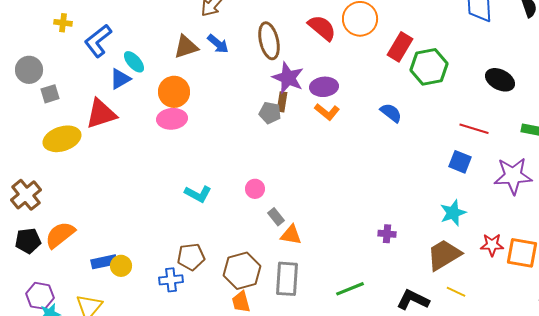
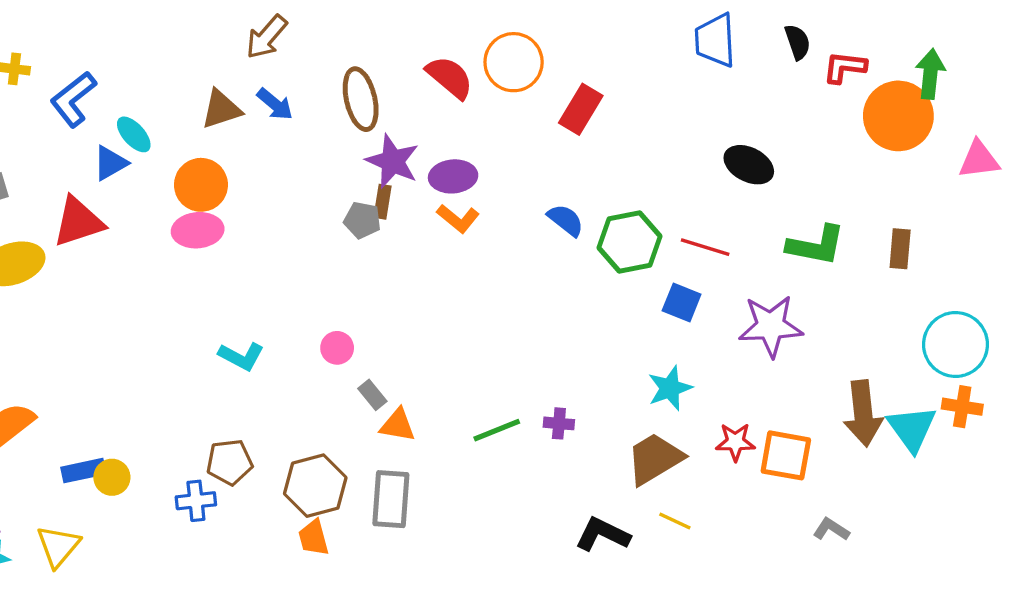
green hexagon: (429, 67) -> (630, 242), moved
green line: (350, 289) -> (497, 430), moved

